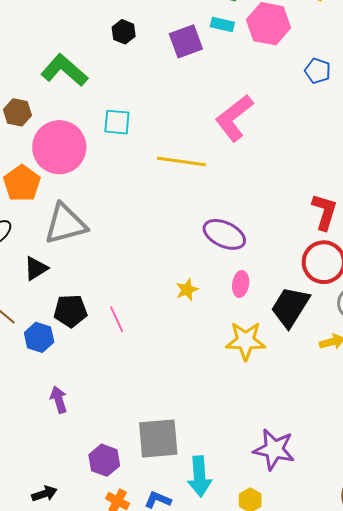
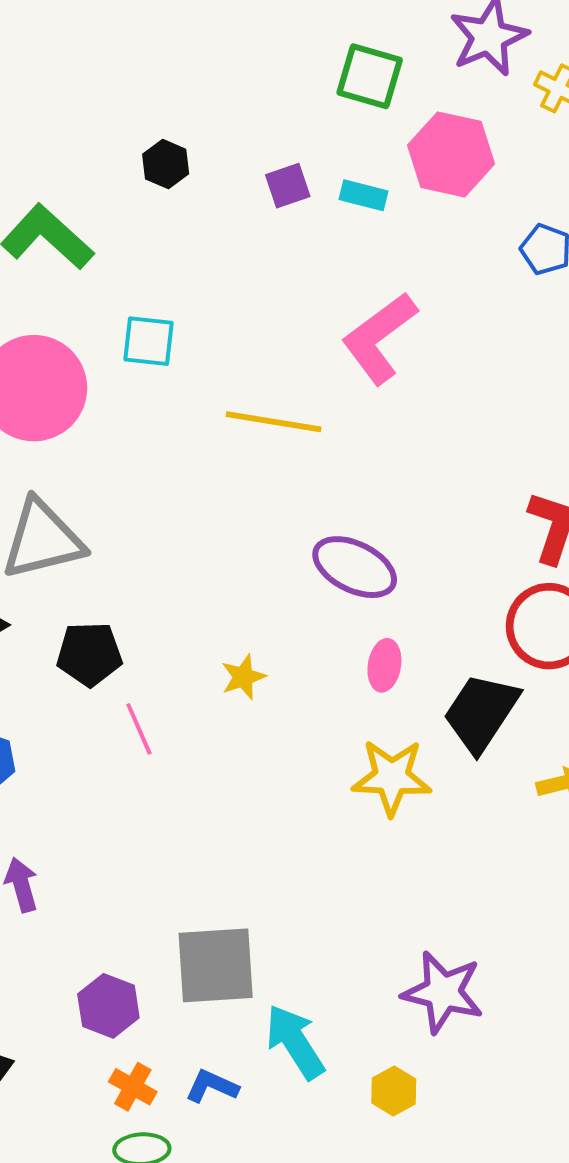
cyan rectangle: (222, 24) -> (364, 195), moved
purple square: (186, 41) -> (288, 186), size x0.7
yellow star: (187, 290) -> (243, 677), moved
black pentagon: (70, 311) -> (89, 654), moved
cyan arrow: (199, 476) -> (295, 1042), turned 150

